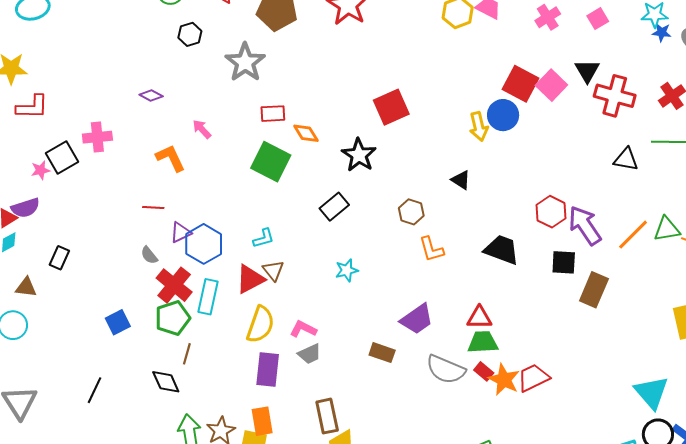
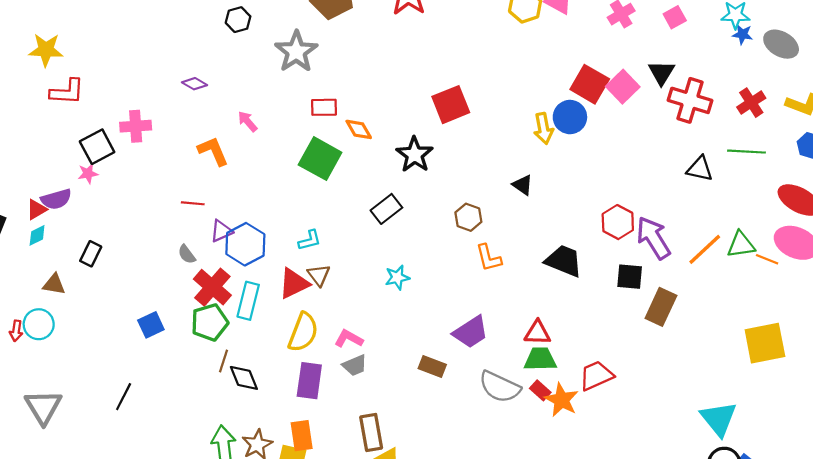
pink star: (41, 170) -> (88, 173), moved
red trapezoid: (533, 378) -> (596, 376), moved
black diamond: (166, 382) -> (244, 378), moved

